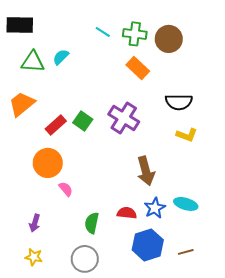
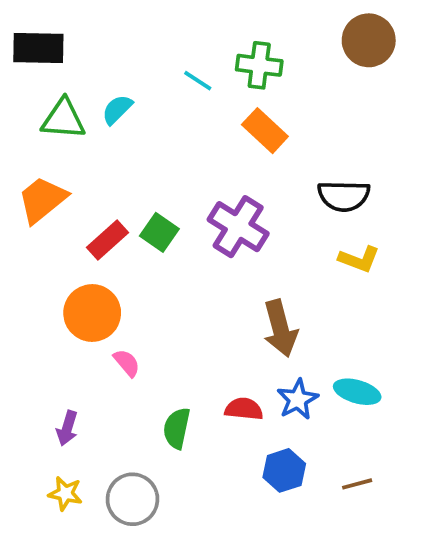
cyan line: (103, 32) -> (198, 81), moved
brown circle: (169, 39) -> (369, 40), moved
blue hexagon: (148, 245) -> (284, 470), size x0.7
gray circle: (85, 259) -> (132, 499), moved

